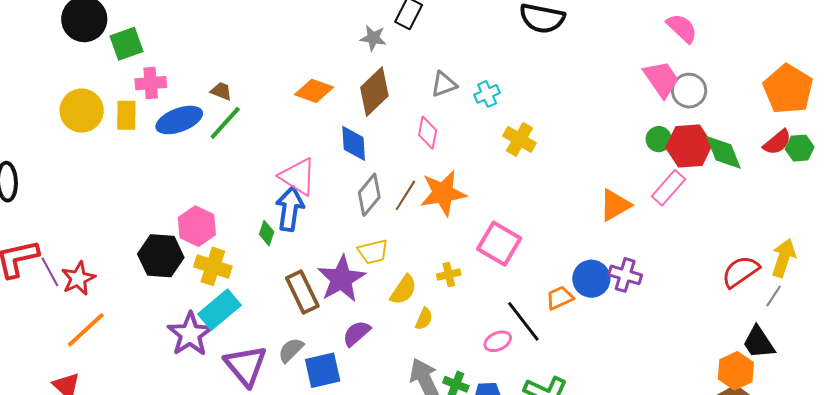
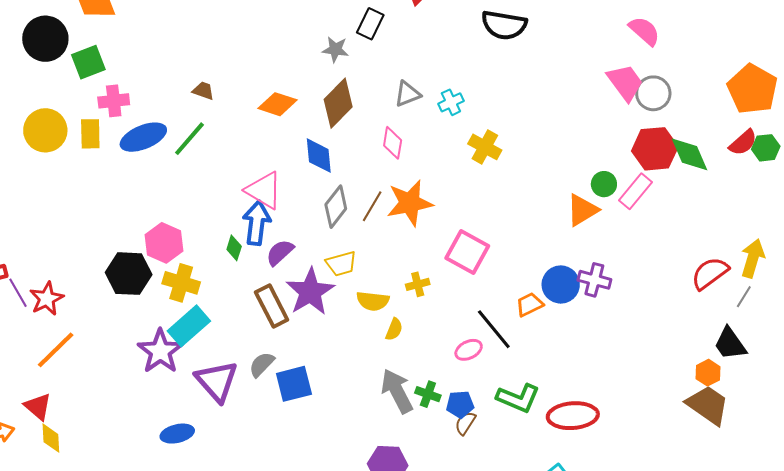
brown trapezoid: (221, 91) -> (203, 91), moved
green circle: (659, 139) -> (604, 184), moved
yellow semicircle: (403, 290) -> (373, 301), turned 64
purple semicircle: (357, 333) -> (280, 252), moved
orange hexagon: (736, 371) -> (708, 373), size x0.7

